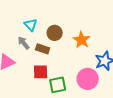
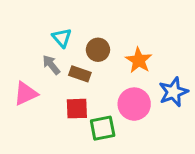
pink circle: (88, 79) -> (134, 104), moved

